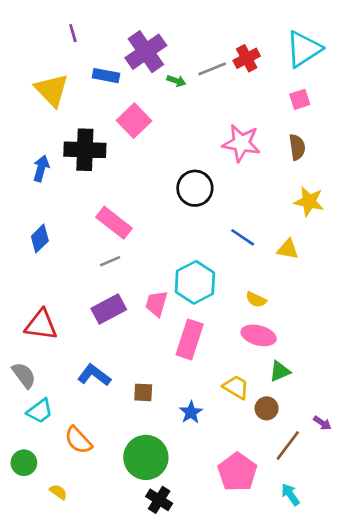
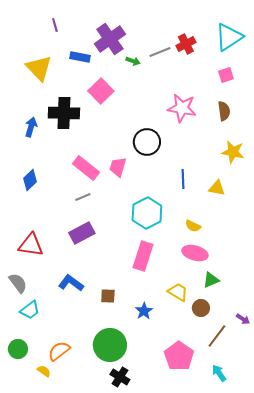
blue line: (243, 237) -> (183, 179), turned 54
pink trapezoid: (156, 304) -> (118, 167), moved
orange semicircle: (78, 440) -> (59, 351), moved, turned 95

